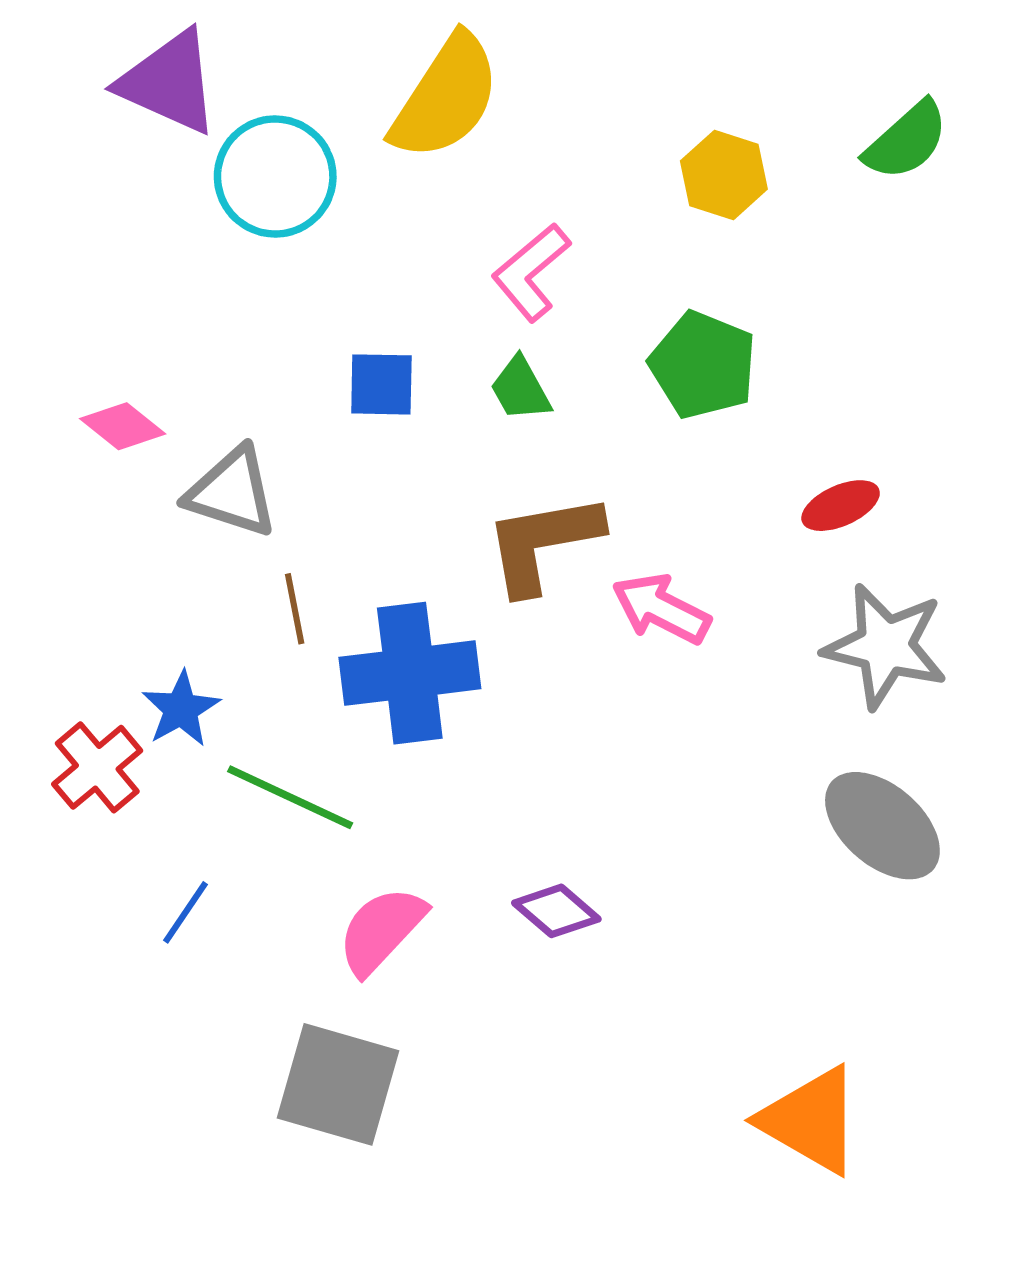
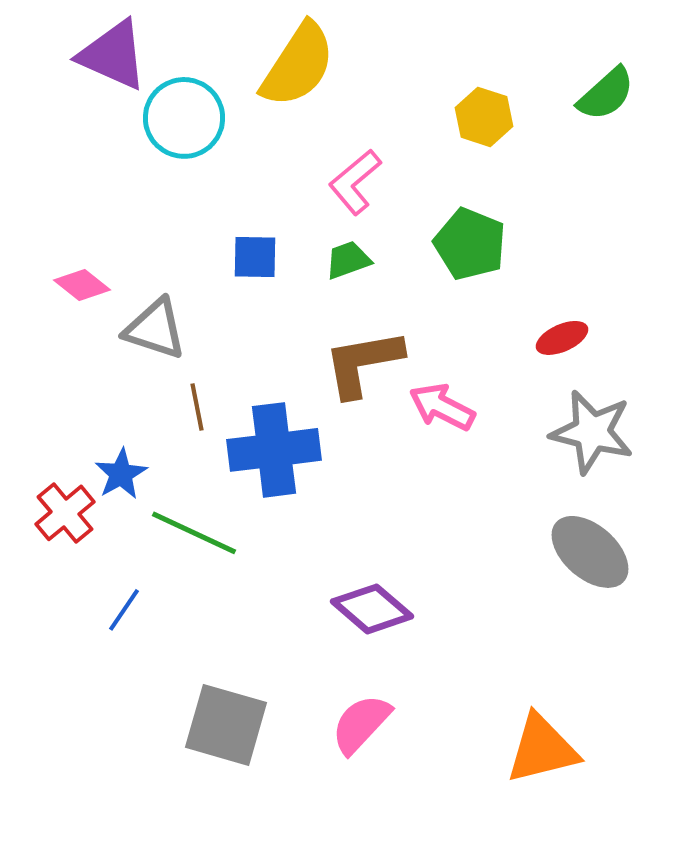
green trapezoid: (520, 389) -> (348, 260), turned 99
purple diamond: (556, 911) -> (372, 609), size x1.4
pink semicircle: (381, 930) -> (361, 724), moved
orange triangle: (811, 1120) -> (542, 749), turned -44

